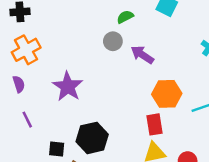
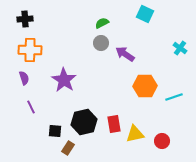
green semicircle: (125, 17) -> (102, 23), moved
orange cross: (26, 50) -> (30, 50), turned 30
red rectangle: (155, 124) -> (114, 124), moved

